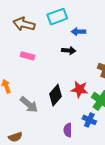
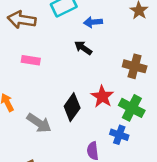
black arrow: (69, 50) -> (83, 48), turned -144
red star: (79, 89) -> (102, 97), turned 30

